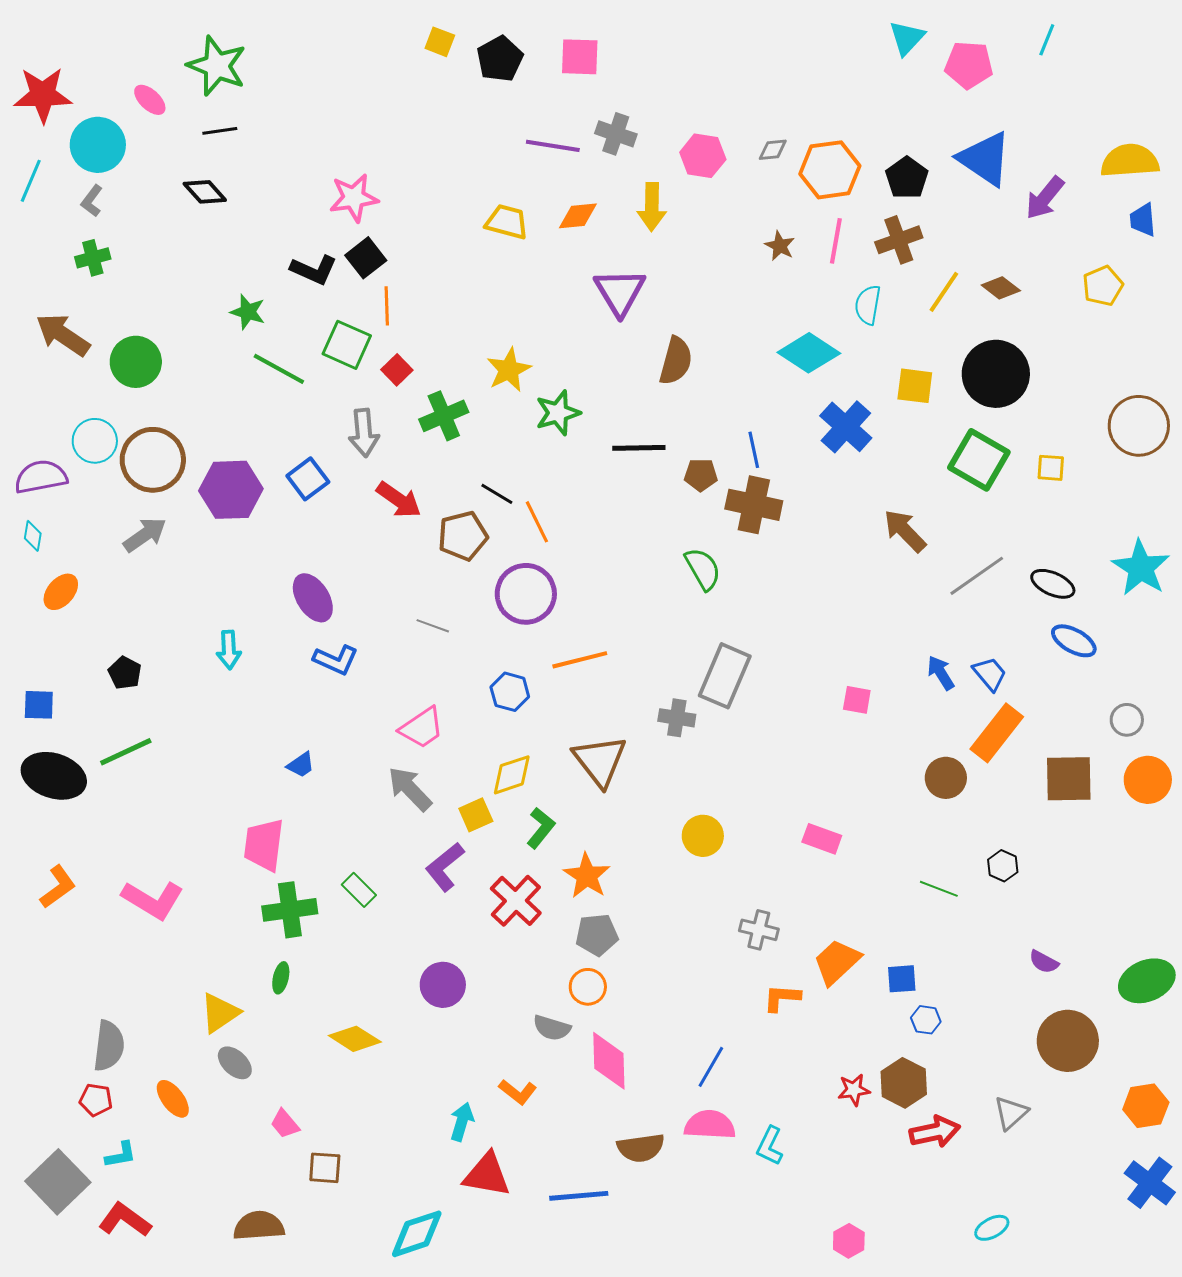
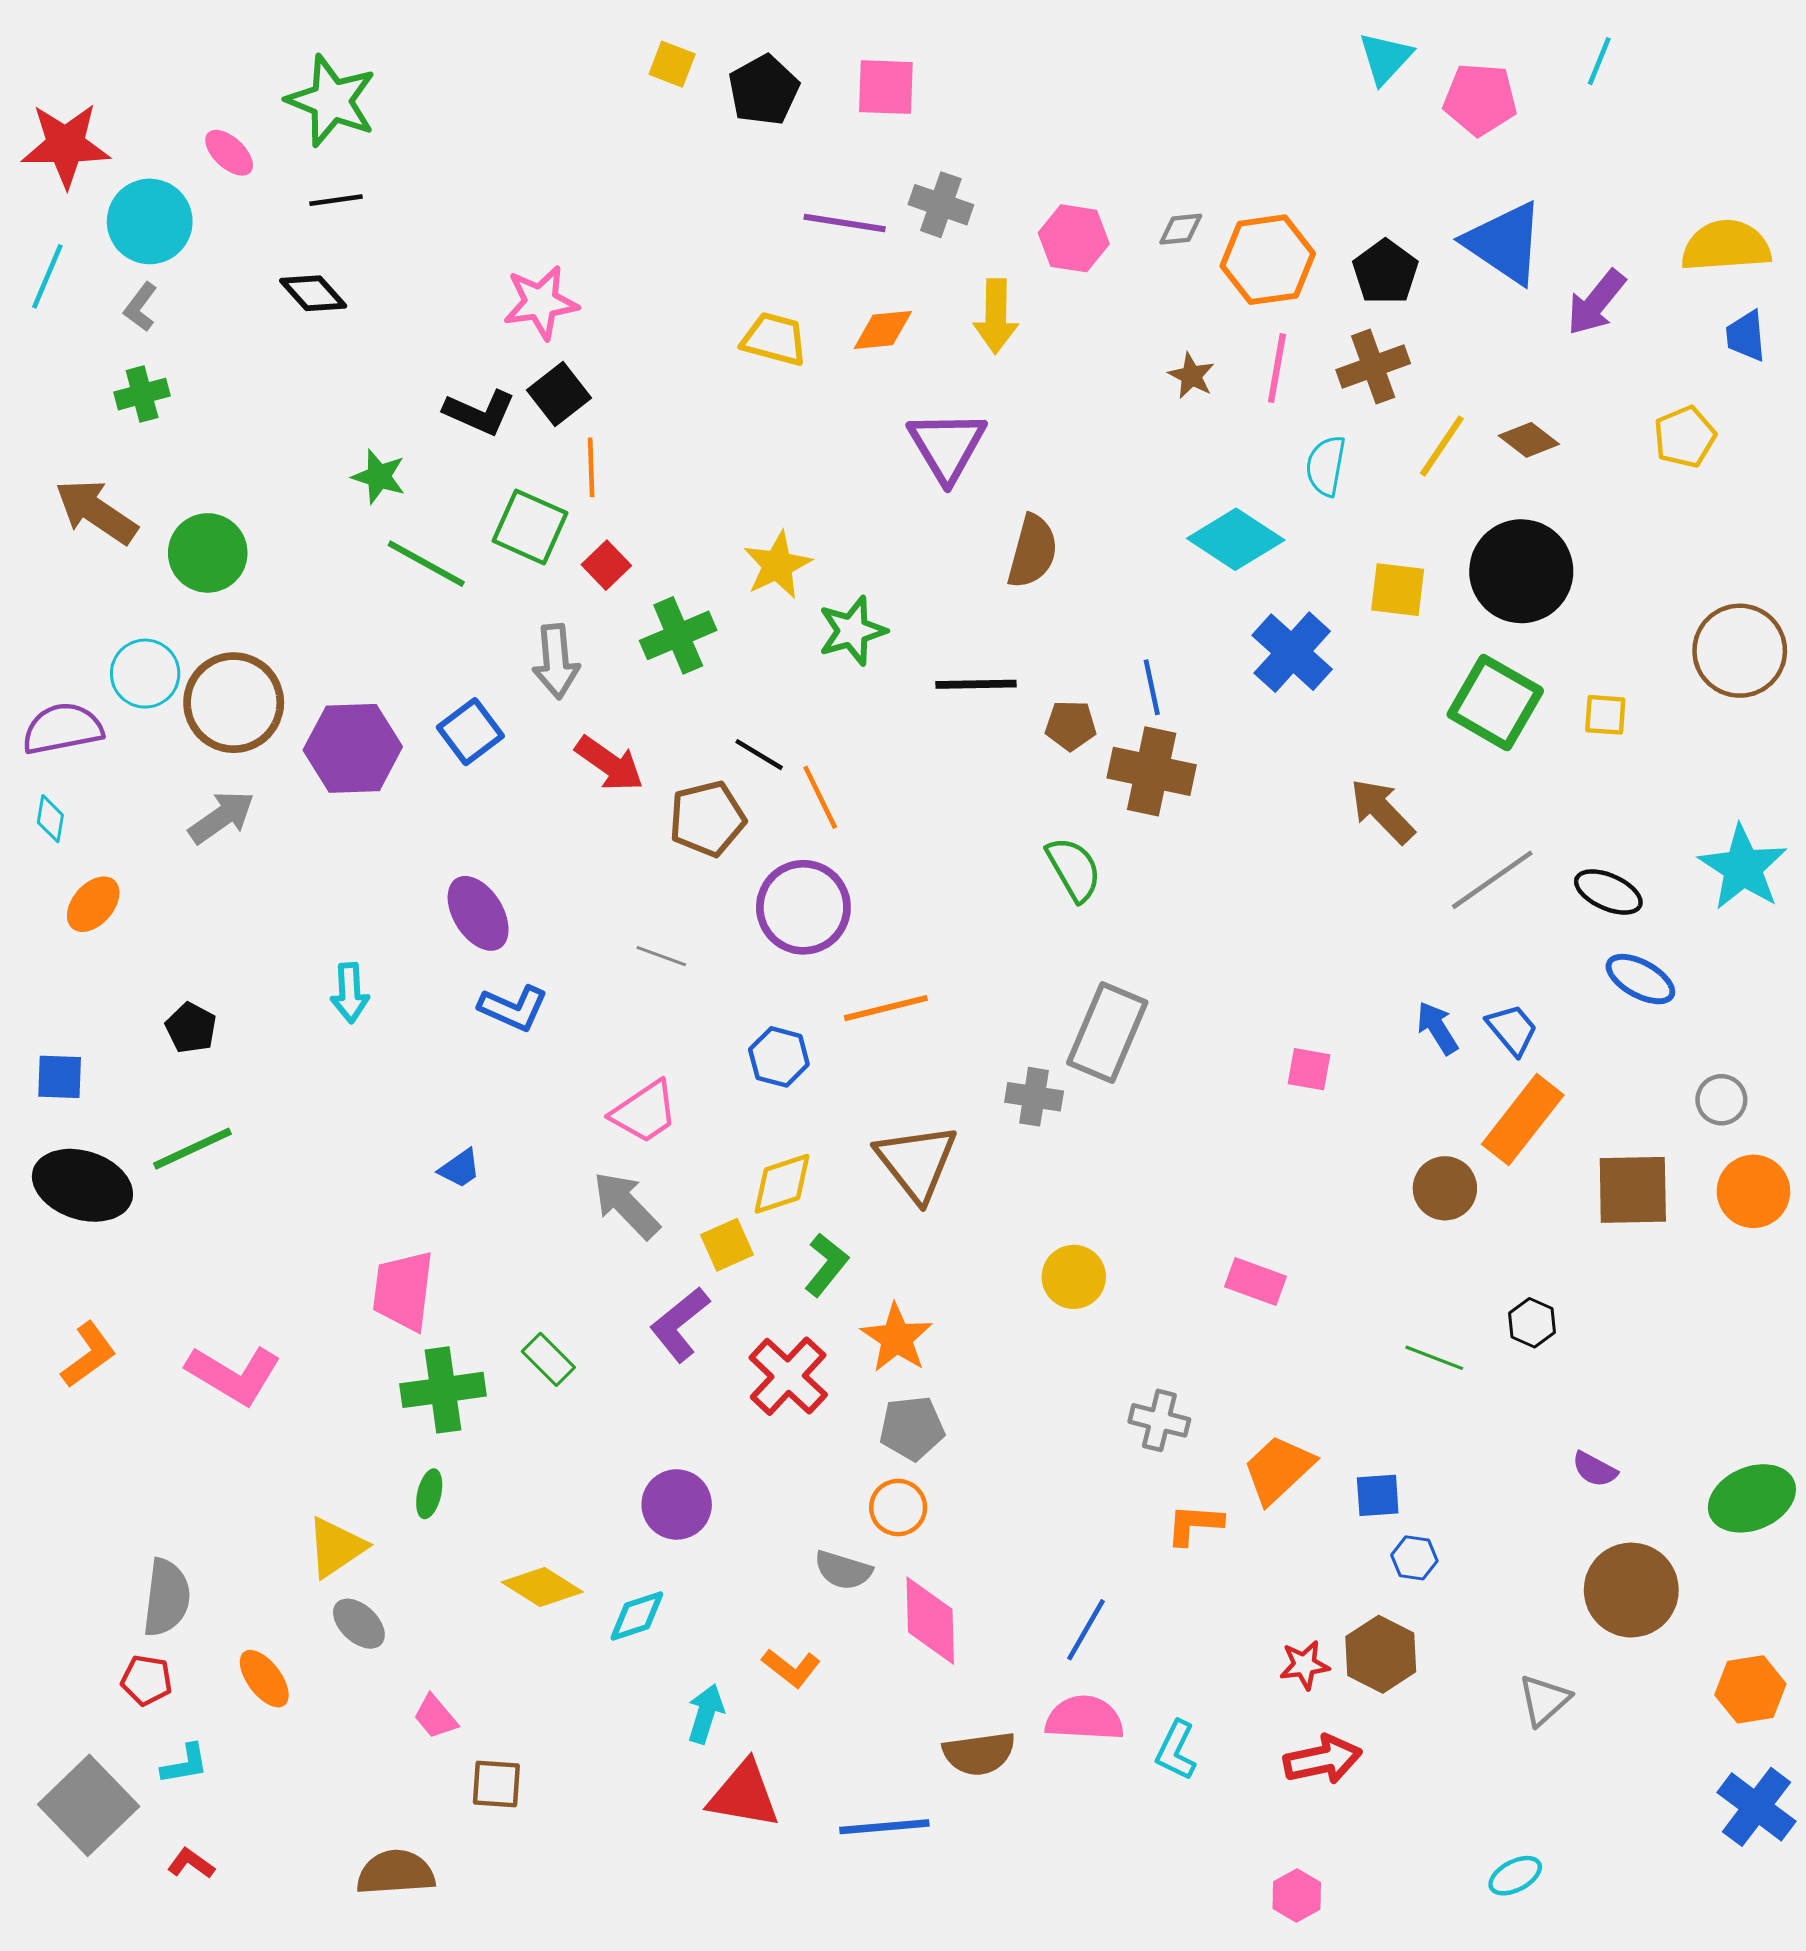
red arrow: (935, 1132) -> (1323, 1760), moved
red L-shape: (125, 1220) -> (191, 1863), size x0.6
cyan diamond: (417, 1234) -> (637, 1616), moved, size x0.7

